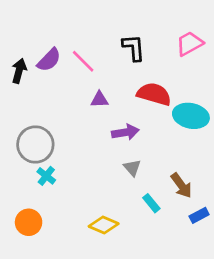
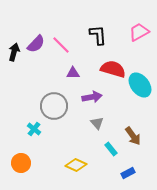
cyan ellipse: (191, 116) -> (140, 85), turned 40
gray circle: (35, 145) -> (54, 106), moved
blue rectangle: (199, 215) -> (128, 173), moved

